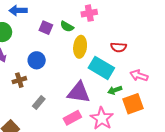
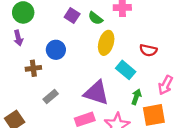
cyan rectangle: (101, 68) -> (126, 70), size x0.7
pink arrow: (139, 76) -> (165, 85), turned -90
green arrow: (115, 90) -> (136, 97), turned 120

